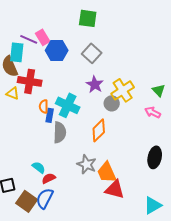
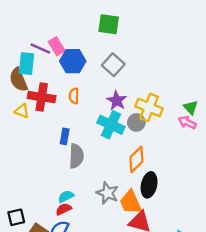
yellow cross: (123, 90) -> (149, 107), turned -35
cyan cross: (68, 105) -> (111, 125), moved
orange semicircle: (44, 106) -> (74, 96), moved
pink arrow: (153, 112) -> (187, 122), moved
orange diamond: (99, 130) -> (136, 159), moved
black ellipse: (155, 157) -> (149, 185), moved
cyan semicircle: (39, 167) -> (66, 196), moved, turned -64

